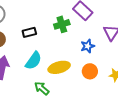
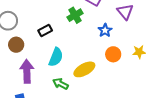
yellow ellipse: (59, 67) -> (84, 69), moved
green arrow: (42, 88) -> (60, 84), moved

